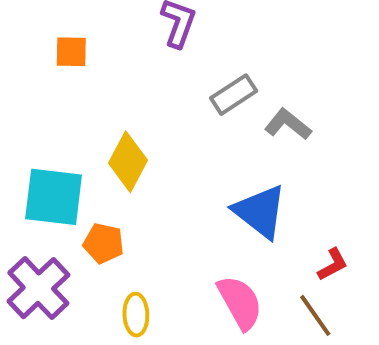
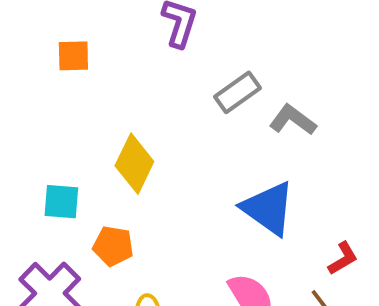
cyan square: (54, 197) -> (61, 202), size x0.6

